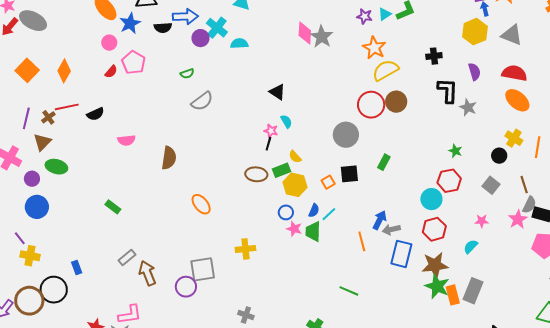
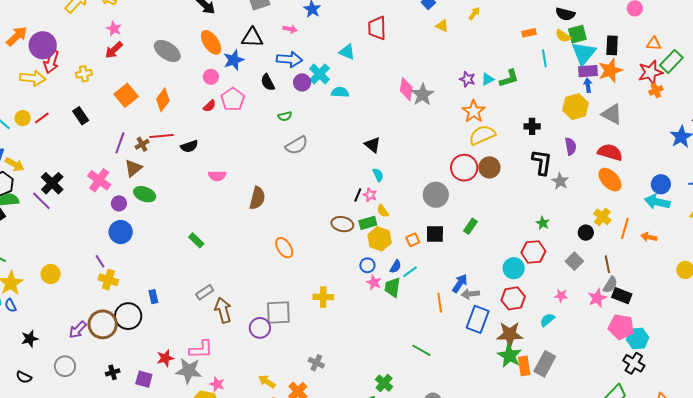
gray ellipse: (33, 21) -> (167, 51), moved
black semicircle: (163, 28) -> (268, 82), moved, turned 60
pink star: (271, 131) -> (370, 195), moved

